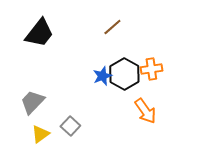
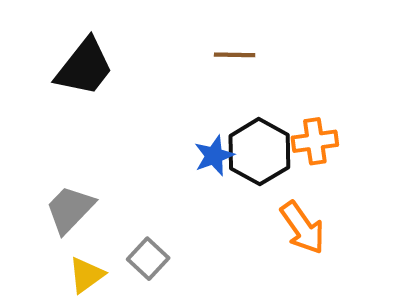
brown line: (112, 27) -> (235, 55), turned 42

